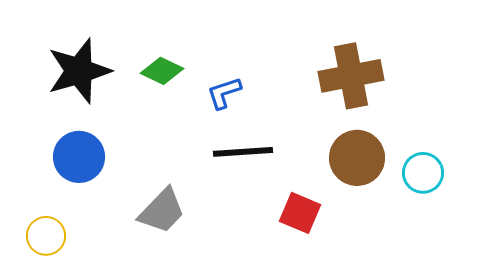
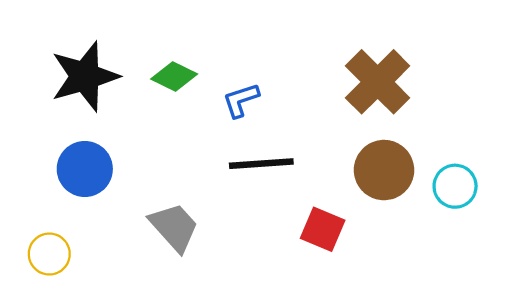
brown cross: (351, 76) -> (378, 82), turned -34
gray trapezoid: (162, 211) -> (174, 227), turned -86

